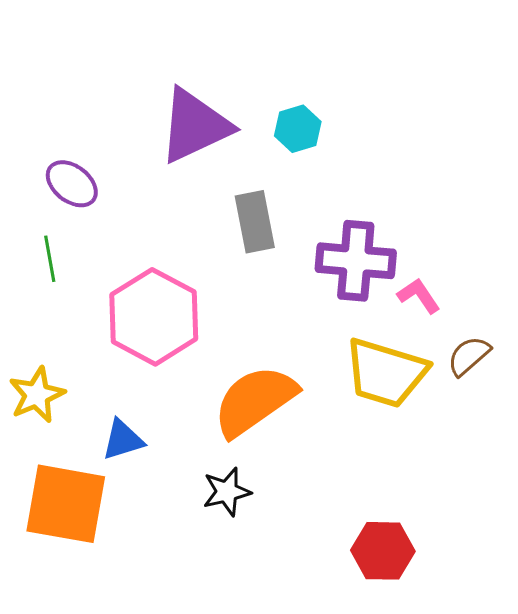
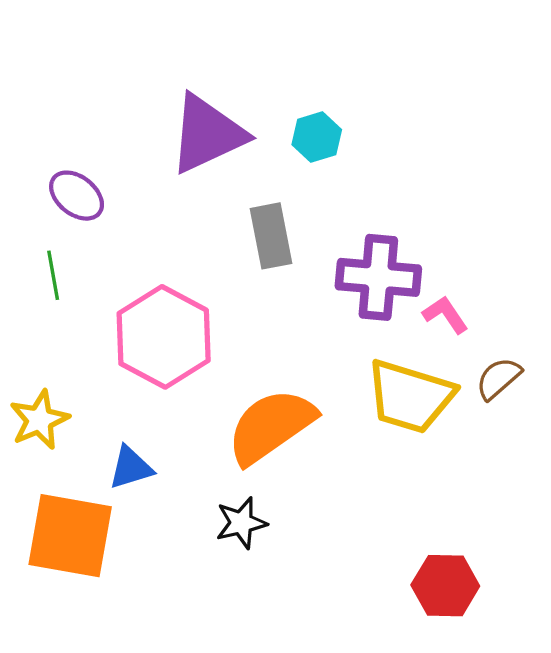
red hexagon: (383, 551) -> (445, 586), moved

